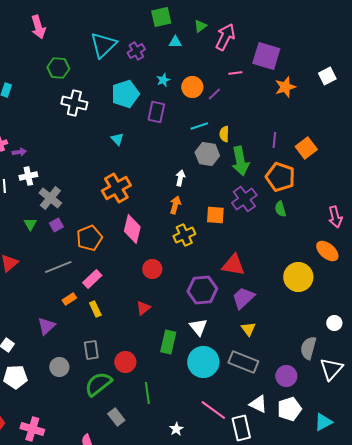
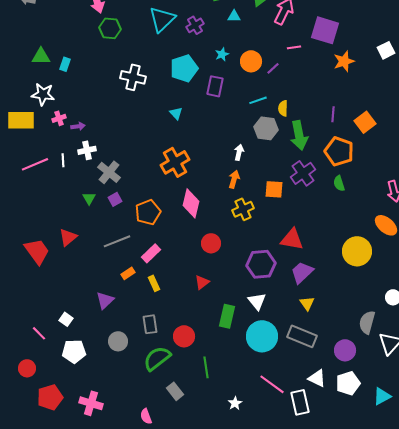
green hexagon: (58, 68) -> (110, 28), moved

